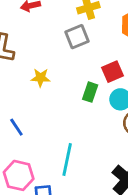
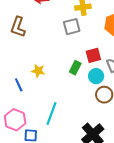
yellow star: (41, 78) -> (38, 71), moved

